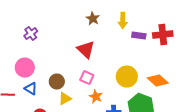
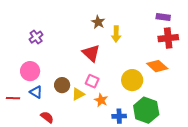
yellow arrow: (123, 21) -> (116, 34), moved
purple rectangle: (139, 36) -> (163, 17), moved
orange diamond: (158, 81) -> (157, 66), moved
yellow triangle: (65, 99) -> (78, 94), moved

